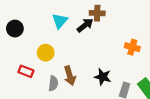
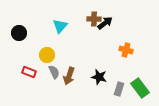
black arrow: (85, 25) -> (105, 23), moved
brown arrow: (70, 76) -> (69, 76), turned 36
gray semicircle: (53, 83) -> (54, 72), moved, turned -32

